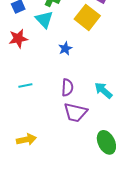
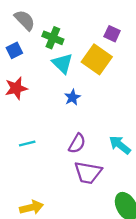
cyan triangle: (44, 19) -> (62, 63), moved
purple semicircle: (67, 87) -> (77, 143), turned 30

